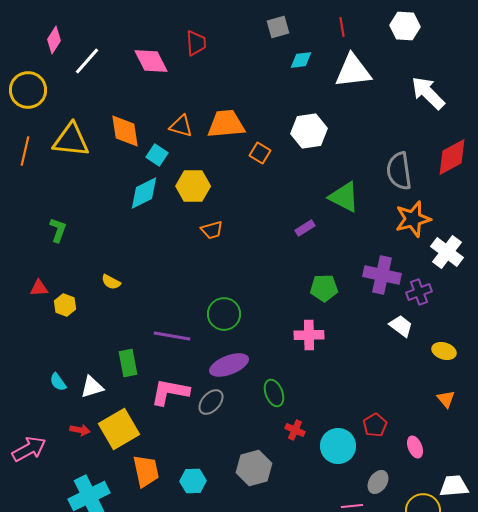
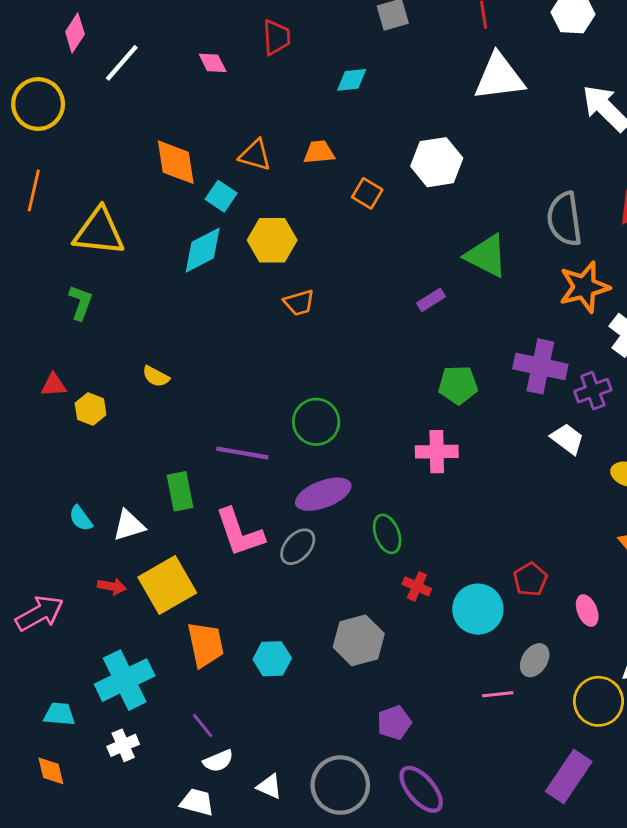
cyan diamond: (301, 60) -> (352, 80), moved
pink diamond: (151, 61) -> (213, 63), size x0.6
orange trapezoid: (226, 124) -> (319, 152), size x0.6
yellow triangle: (71, 140) -> (99, 232), moved
pink L-shape: (170, 392) -> (240, 532), turned -120

